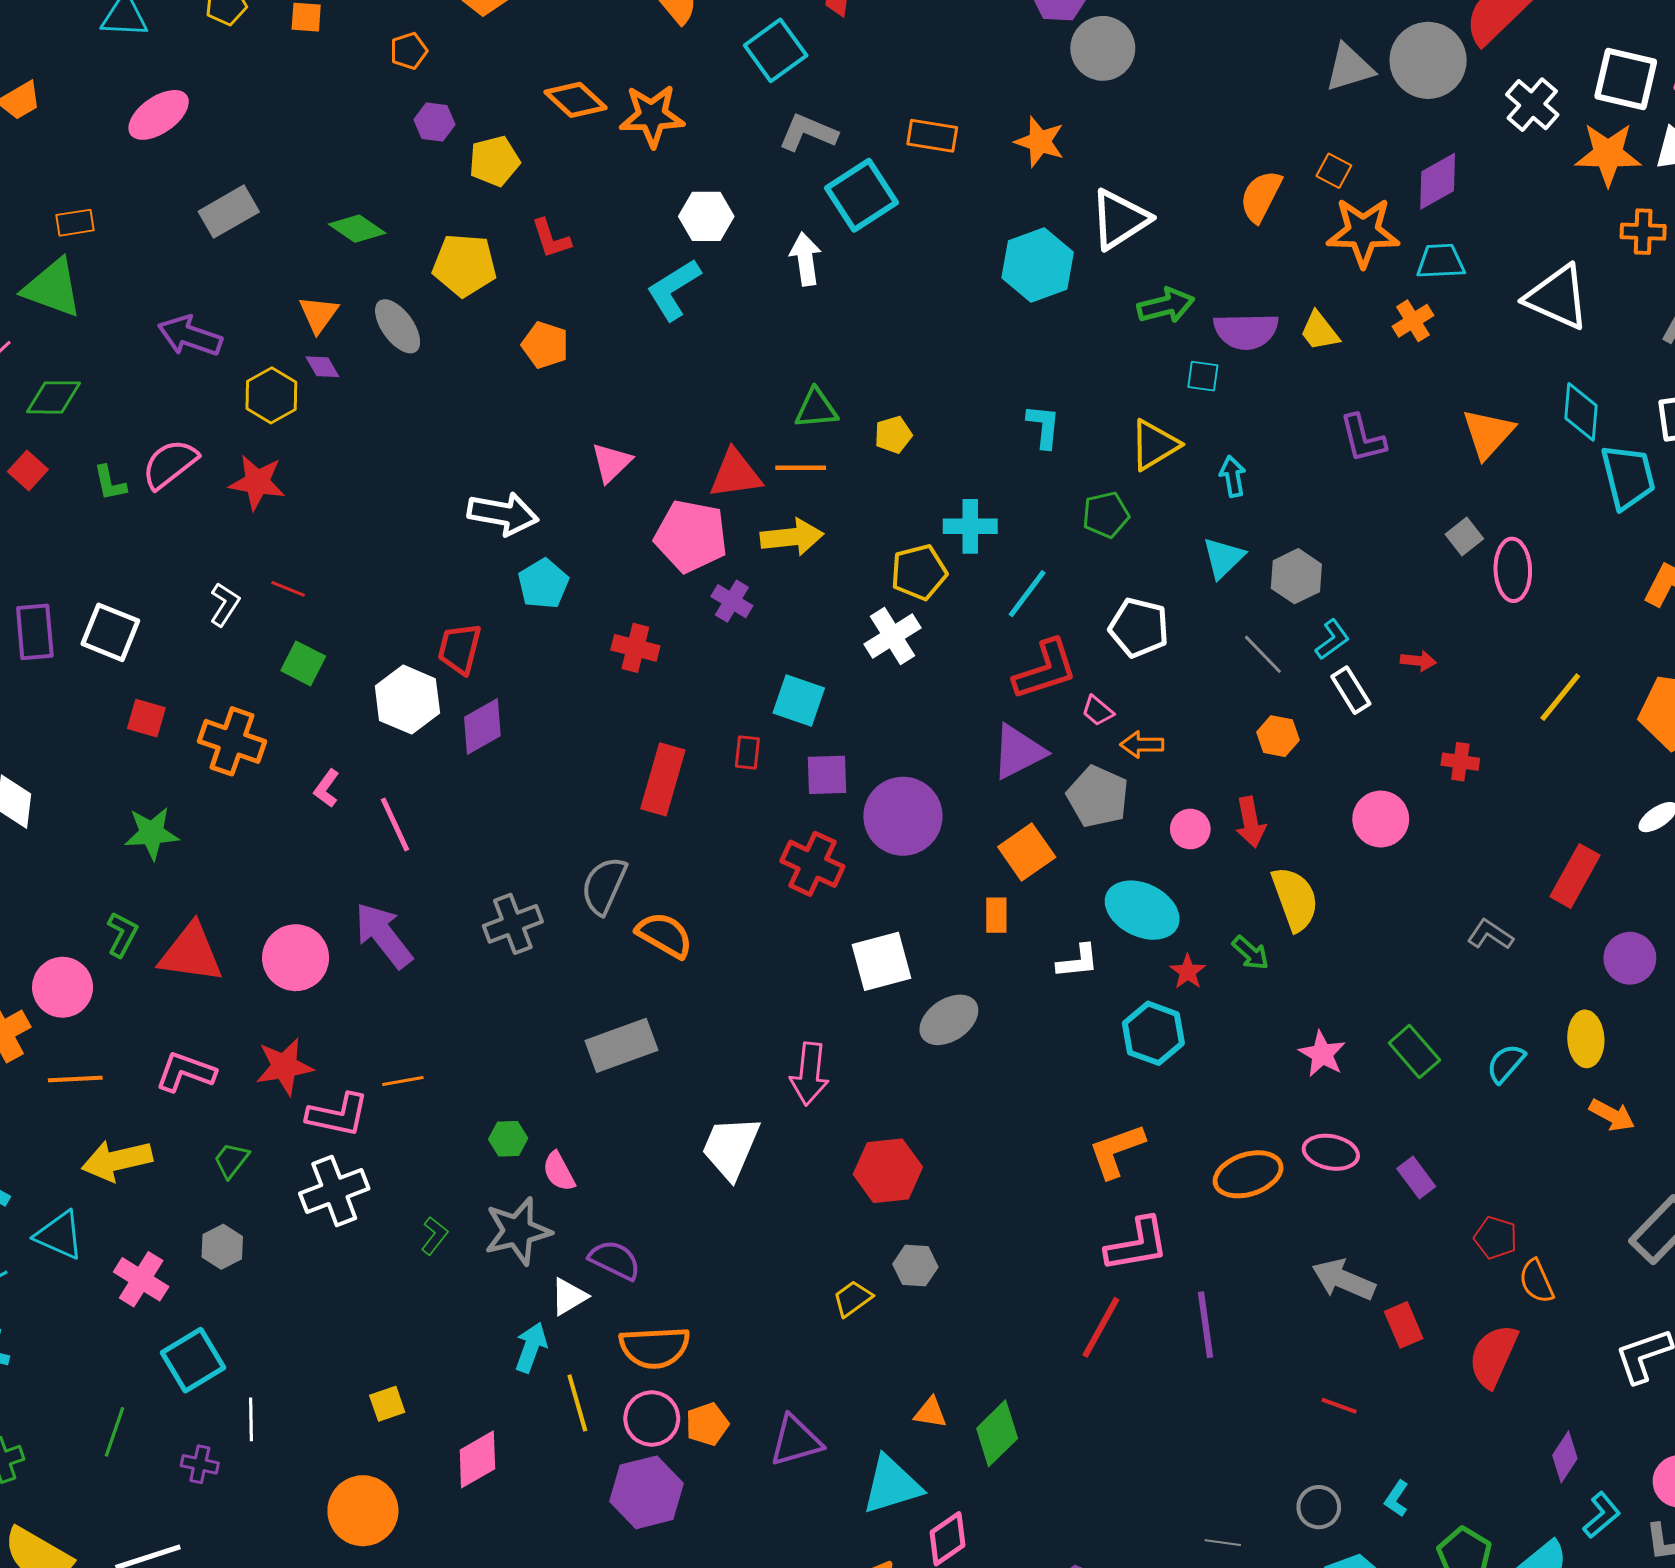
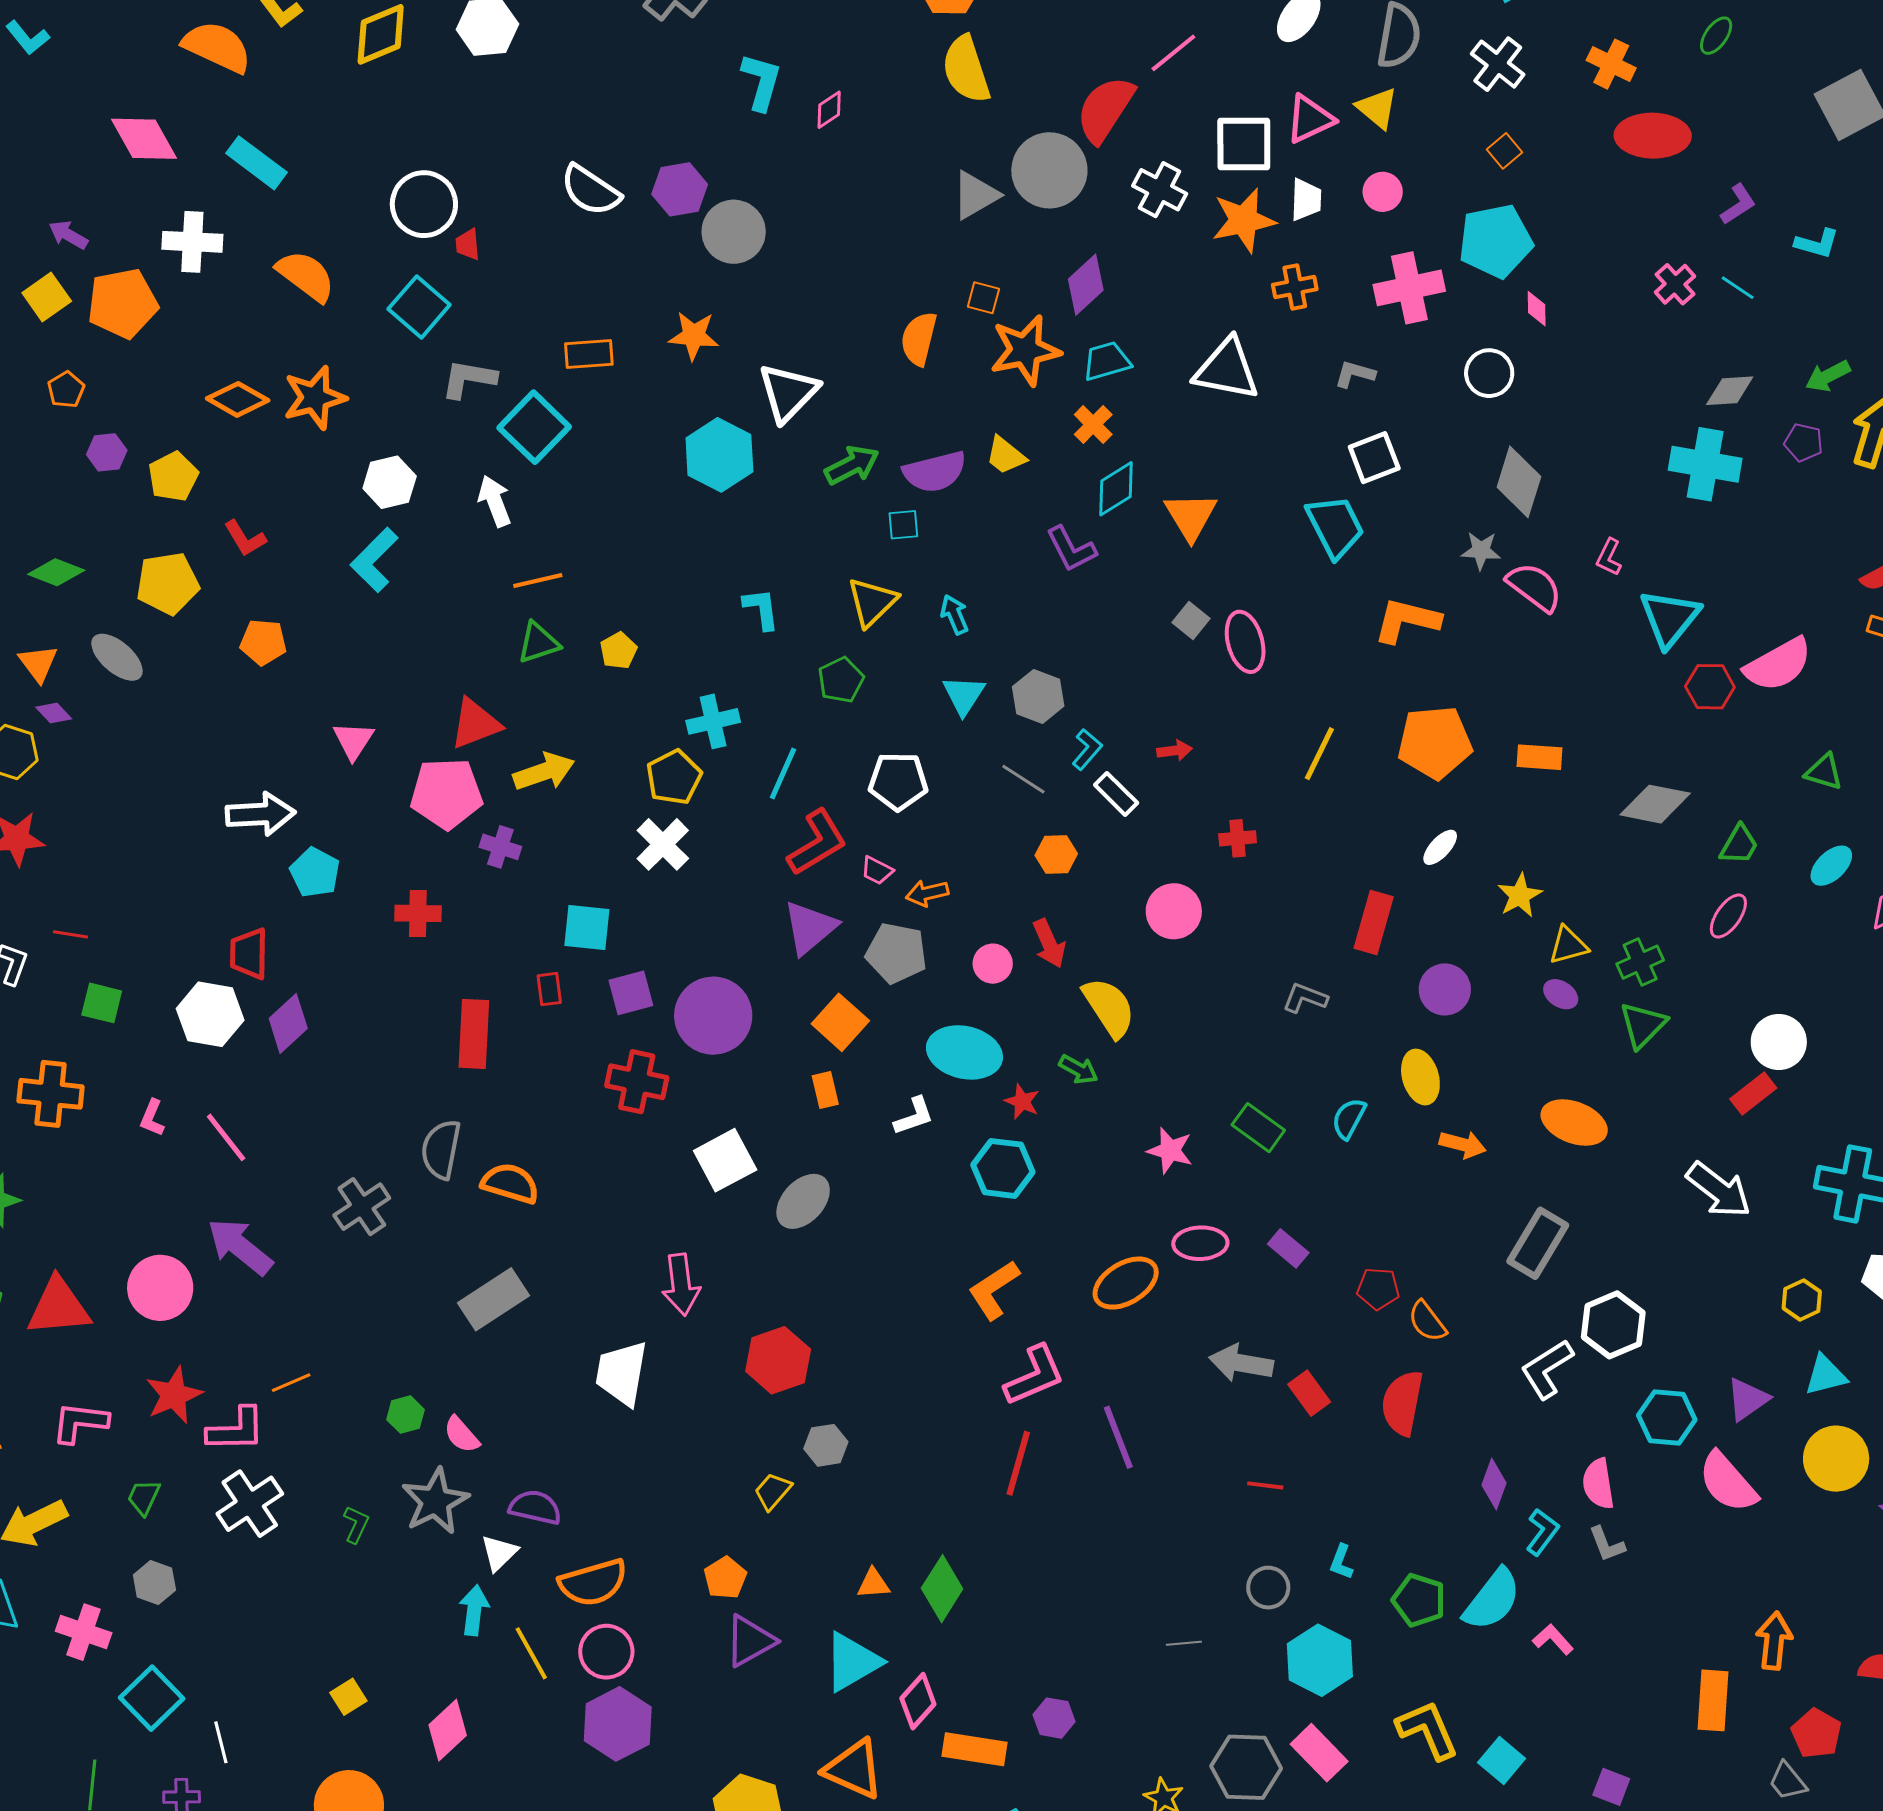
cyan diamond: (1581, 412) -> (1116, 489), moved, turned 66
orange line: (801, 468) -> (538, 580), moved
orange pentagon: (707, 1424) -> (725, 1578), moved

